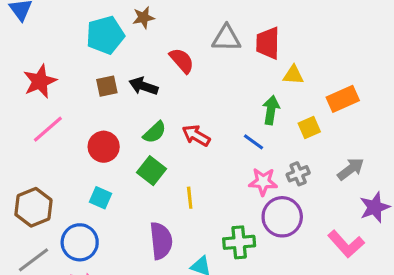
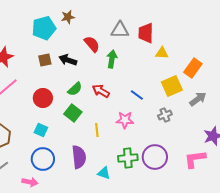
orange rectangle: (343, 99) -> (193, 68), turned -30
green arrow: (271, 110) -> (112, 59), moved
yellow square: (309, 128) -> (172, 86), size x1.5
gray arrow: (351, 169) -> (198, 99), moved
pink star: (263, 182) -> (125, 120), moved
purple circle: (282, 217) -> (155, 157), moved
blue circle: (80, 242) -> (43, 159), moved
pink L-shape: (346, 244) -> (195, 159), turned 125

